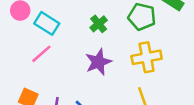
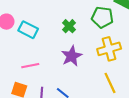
pink line: (41, 54) -> (30, 66), moved, turned 36

